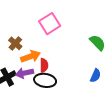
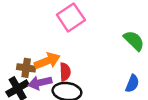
brown cross: (15, 43) -> (26, 68), moved, turned -32

